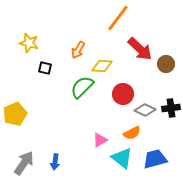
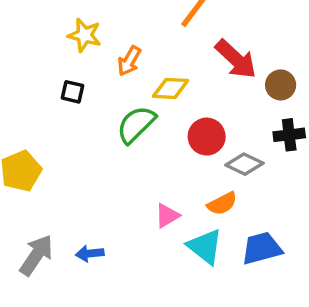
yellow star: (29, 43) -> (85, 35), moved
black cross: (171, 108) -> (289, 135), moved
blue arrow: (55, 162) -> (90, 253), turned 77

